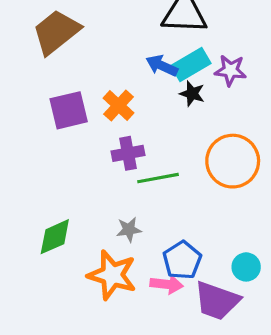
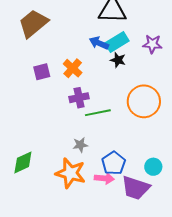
purple star: (230, 70) -> (152, 44), moved
purple square: (69, 110) -> (42, 72), size x0.7
green diamond: (55, 237) -> (23, 162), moved

